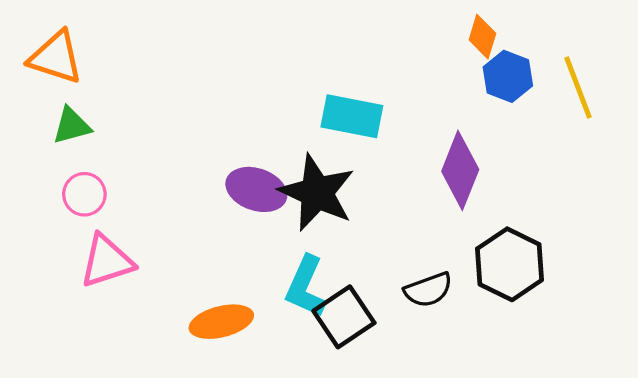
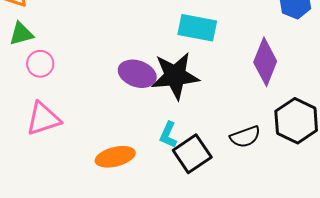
black star: (317, 193) -> (175, 76), turned -30
pink circle: (84, 194) -> (40, 64), moved
cyan L-shape: (306, 287) -> (168, 135), size x0.7

